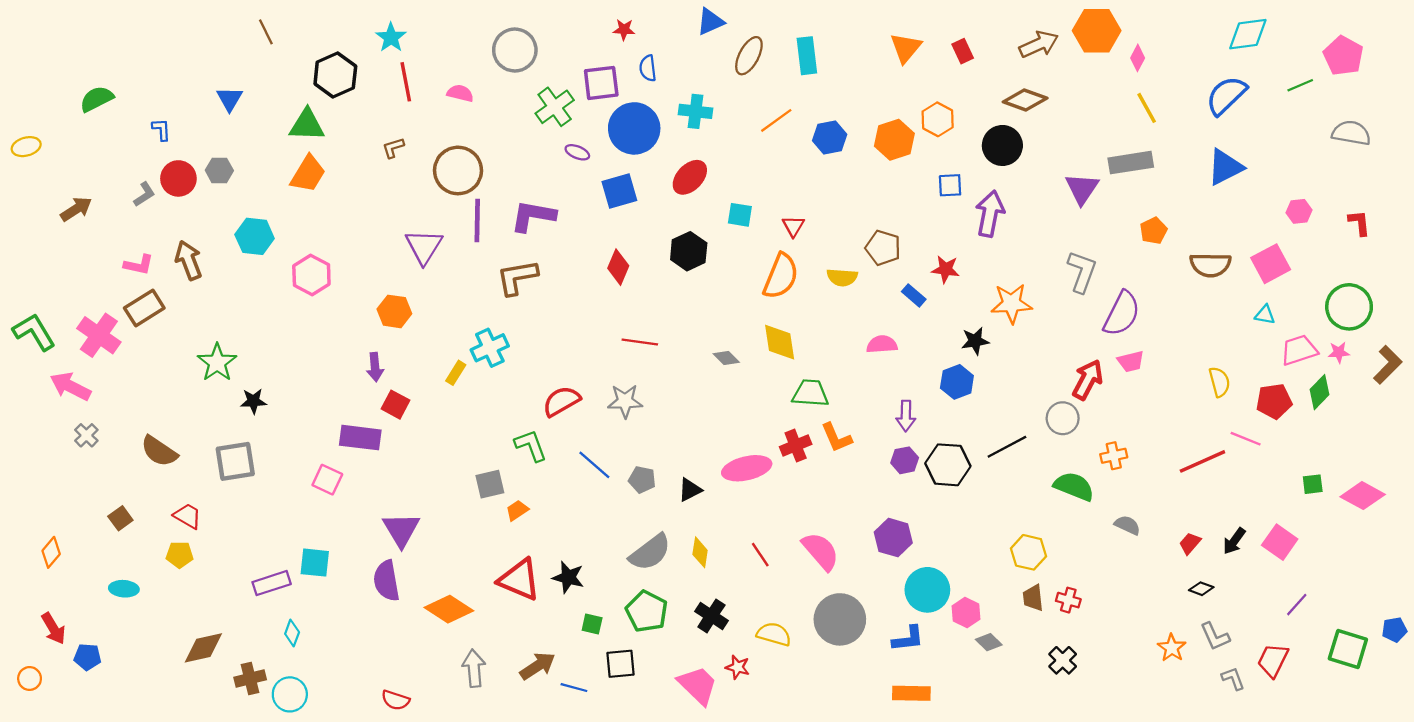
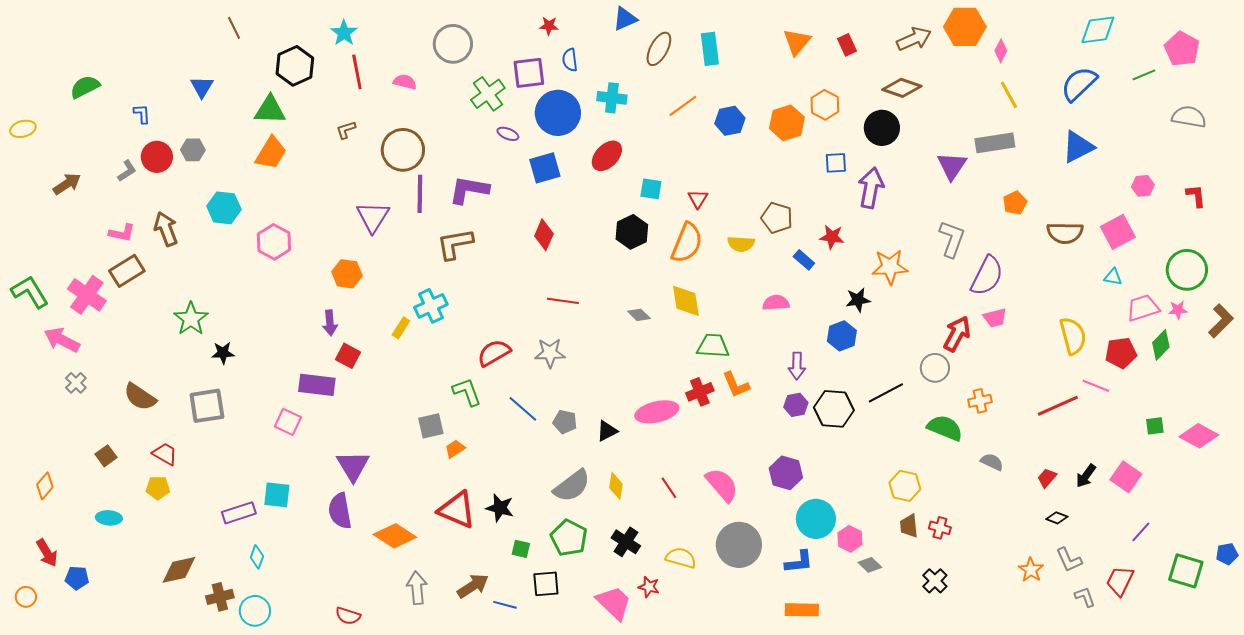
black hexagon: (689, 251) -> (632, 232), moved
yellow semicircle: (1219, 382) -> (1073, 336), size x1.4

